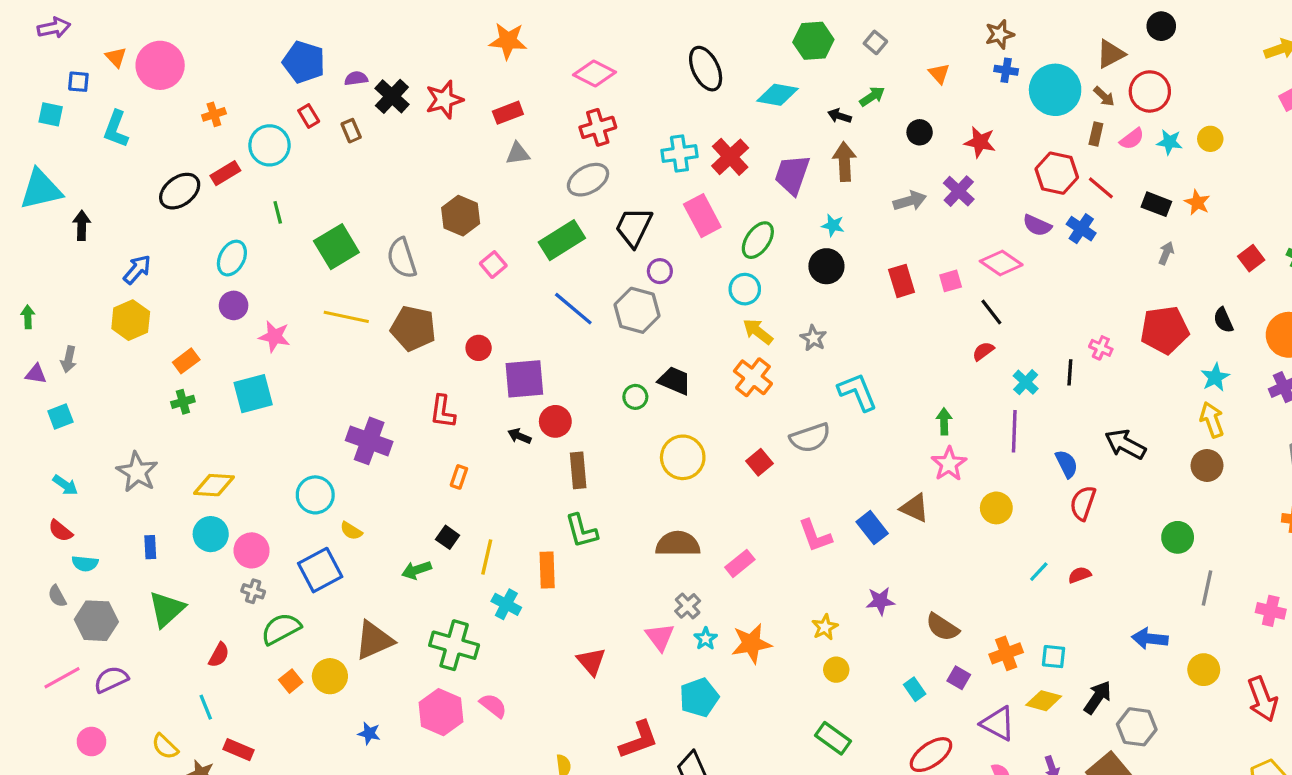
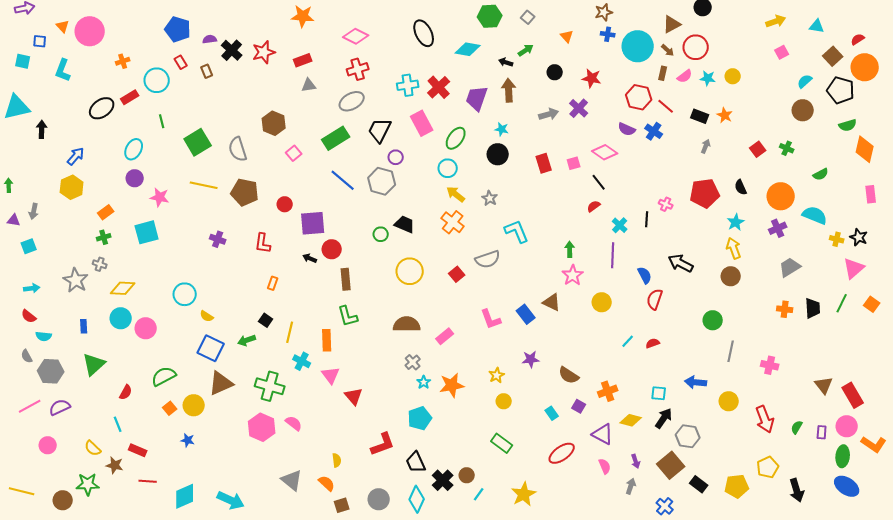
purple cross: (369, 441) -> (218, 239), moved, size x0.6
cyan arrow: (65, 485) -> (32, 288), turned -42
blue square: (320, 570) -> (211, 348), moved, turned -36
gray cross: (253, 591) -> (100, 264), moved
pink triangle: (660, 637) -> (331, 375), moved
cyan square: (1053, 657) -> (659, 393), moved
blue star: (369, 733) -> (188, 440), moved

